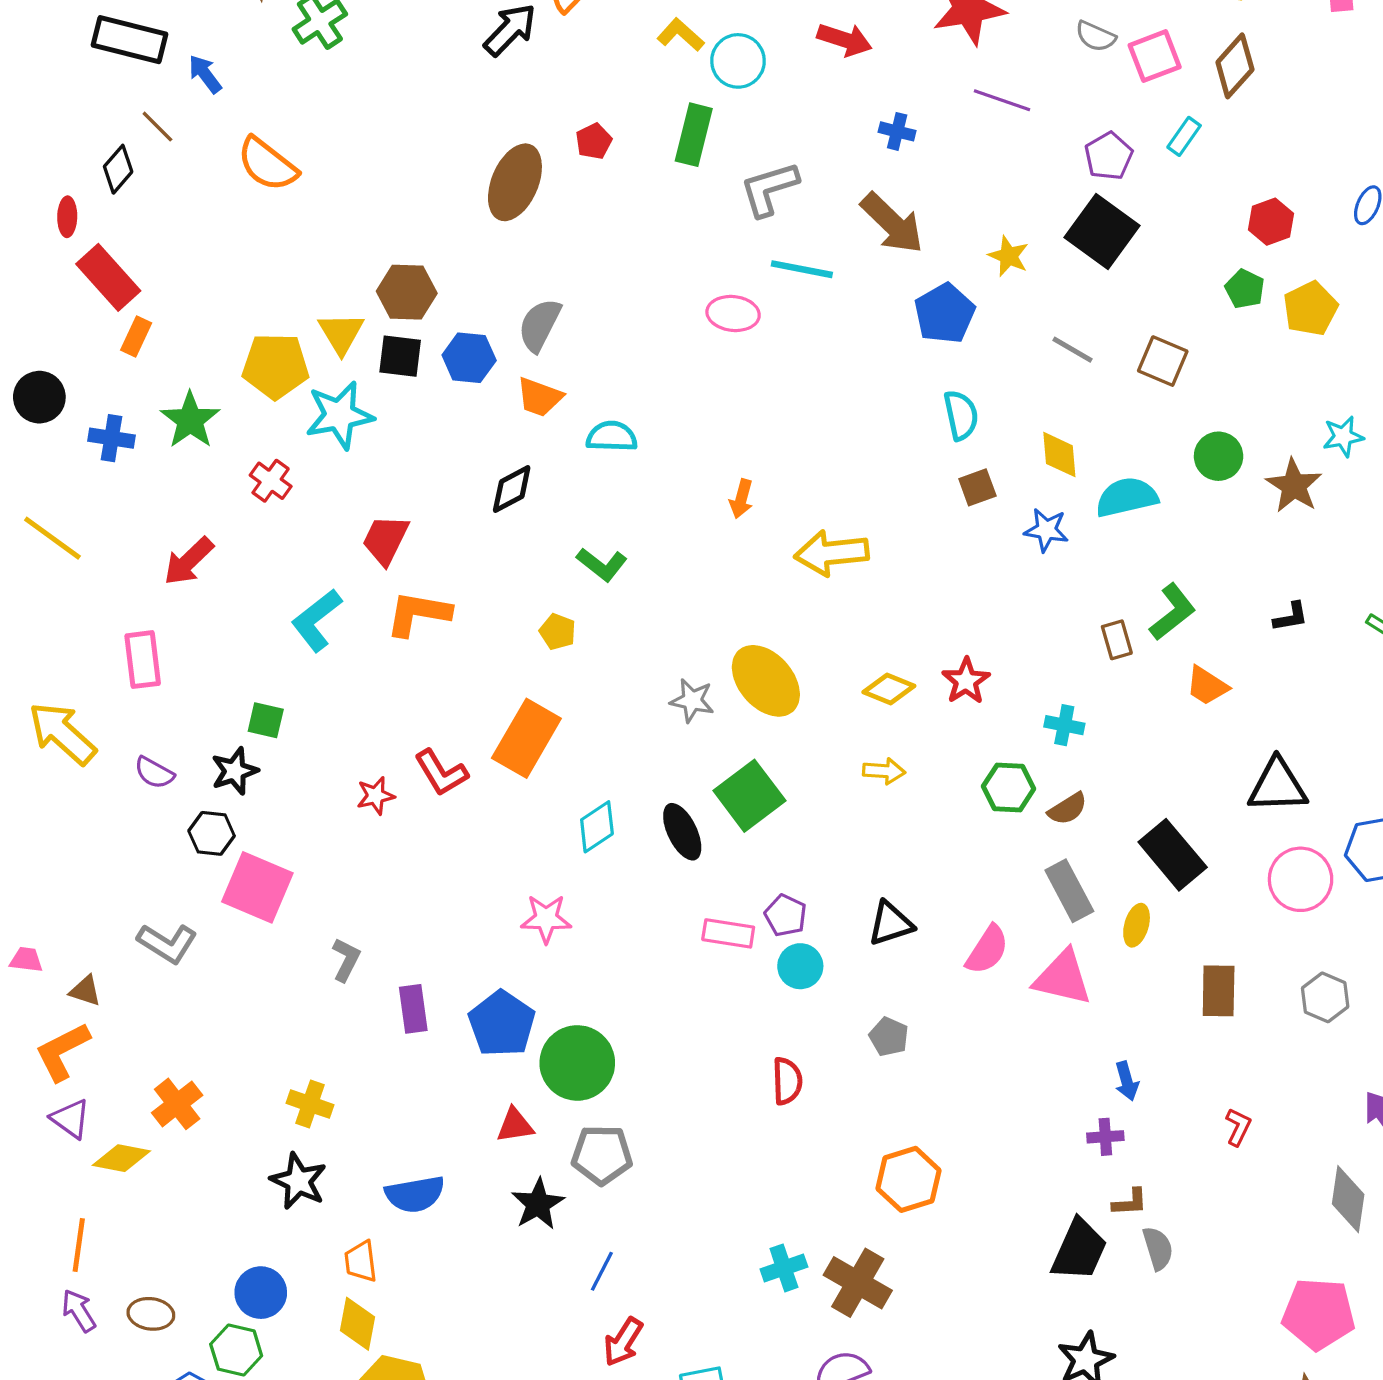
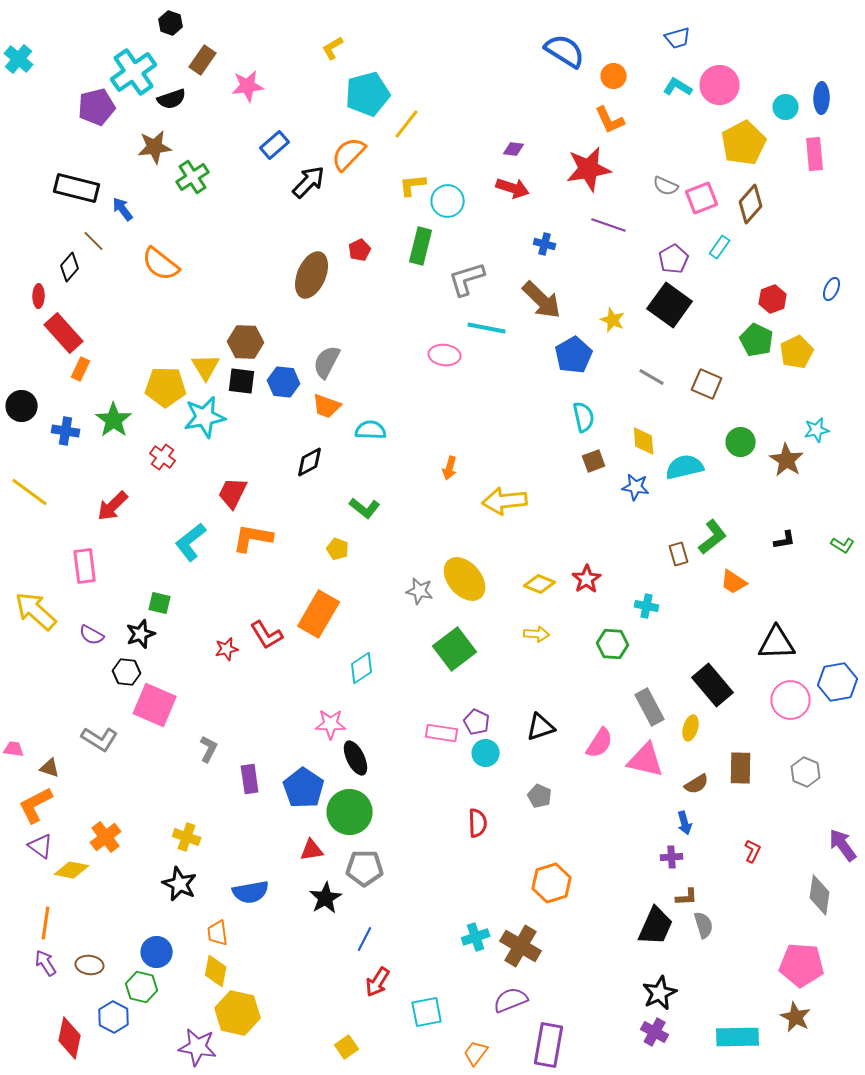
yellow L-shape: (681, 35) -> (413, 185), turned -48
green pentagon: (1245, 289) -> (757, 340), size x1.4
brown semicircle: (1068, 809) -> (697, 784), moved
black ellipse: (682, 832) -> (356, 758), moved

